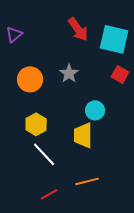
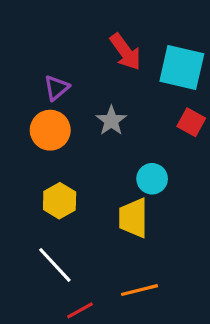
purple triangle: (14, 34) -> (56, 88), moved
white line: (44, 154) -> (55, 265), moved

